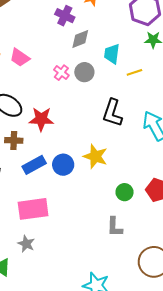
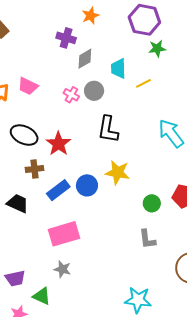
black L-shape: (112, 113) -> (108, 129), moved
red star: (41, 119) -> (58, 144), turned -30

